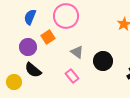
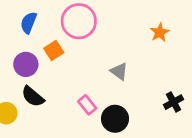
gray triangle: (77, 52) -> (119, 71), moved
black circle: (103, 61) -> (115, 119), moved

